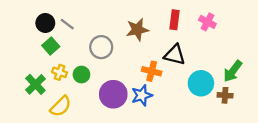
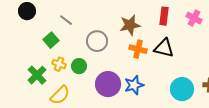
black circle: (45, 23) -> (27, 11), moved
orange cross: (152, 71) -> (138, 49), moved
cyan circle: (201, 83) -> (182, 89), moved

